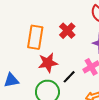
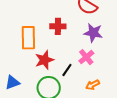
red cross: (67, 31) -> (58, 26), turned -35

